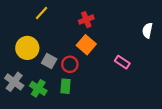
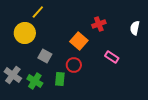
red cross: (86, 20) -> (99, 24), moved
yellow circle: (27, 48) -> (25, 33), moved
red circle: (70, 64) -> (74, 65), moved

